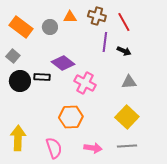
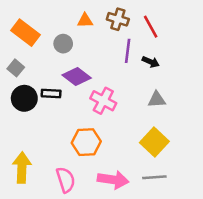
gray circle: (50, 27) -> (63, 44), moved
pink arrow: (93, 148) -> (113, 180), size x1.4

